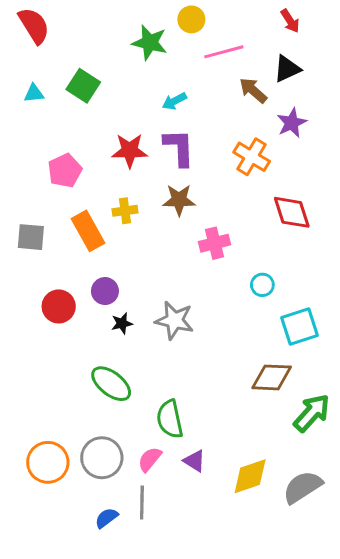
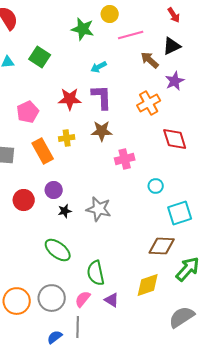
orange cross: (252, 157) -> (149, 103), turned 30
yellow diamond: (250, 476) -> (148, 285), moved

